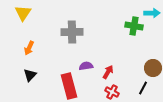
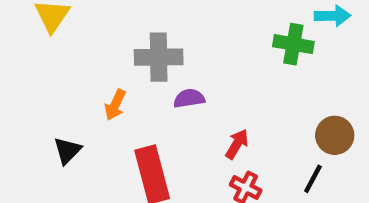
orange arrow: (29, 48) -> (115, 105), moved
purple semicircle: (86, 66) -> (189, 98), moved

